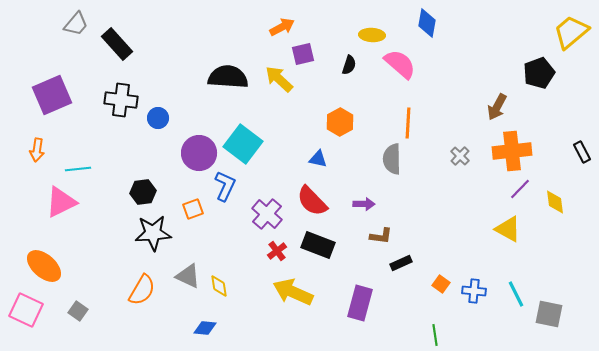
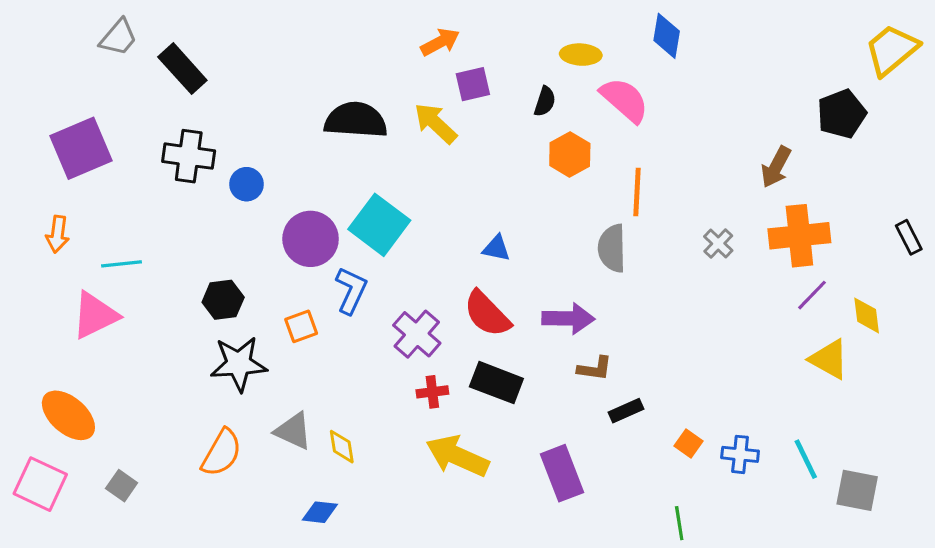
orange hexagon: (340, 122) -> (570, 155), moved
purple arrow: (364, 204) -> (568, 319), size x1.5
yellow triangle: (508, 229) -> (829, 359), moved
red cross: (277, 251) -> (432, 392), turned 30
purple rectangle: (360, 303) -> (562, 473), turned -36

